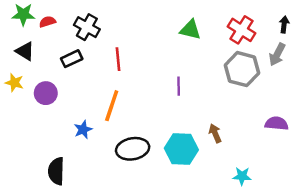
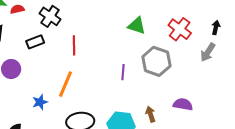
gray hexagon: (242, 69) -> (156, 61), moved
purple semicircle: (277, 123) -> (183, 104), moved

